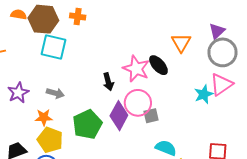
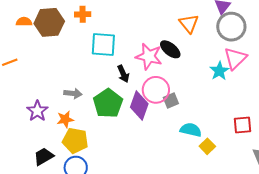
cyan square: (53, 47) -> (103, 44), moved
purple star: (18, 93) -> (37, 111), moved
green pentagon: (87, 124) -> (108, 103), moved

